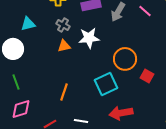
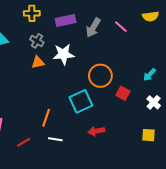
orange line: (64, 92) -> (46, 118), moved
red arrow: (121, 113) -> (96, 131), size x0.7

